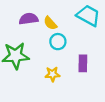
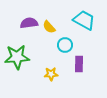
cyan circle: (58, 42) -> (65, 45), moved

